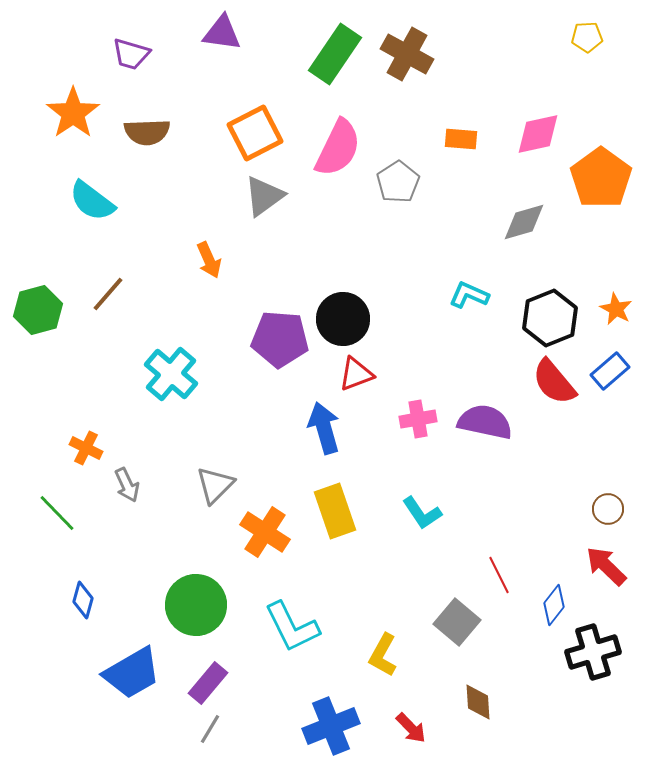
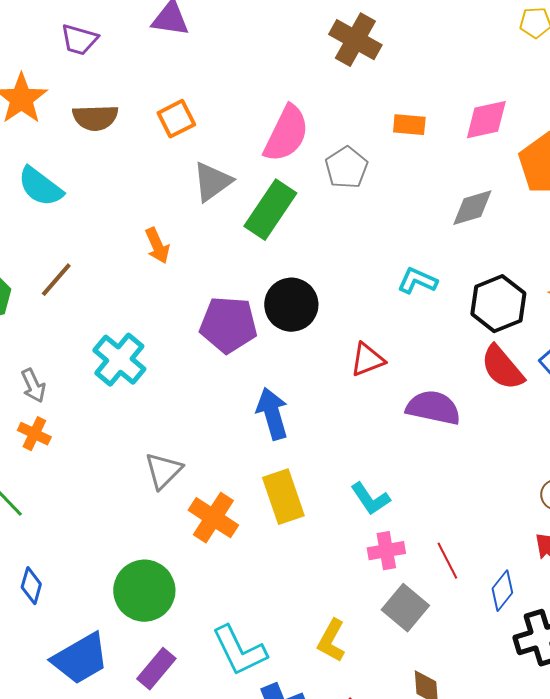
green rectangle: (335, 54) -> (270, 210), moved
orange square: (255, 133) -> (176, 119), moved, size x0.7
red triangle: (356, 374) -> (367, 360), moved
pink cross: (418, 419) -> (386, 551), moved
gray arrow: (127, 485) -> (33, 386), moved
cyan L-shape: (292, 627) -> (239, 651), moved

